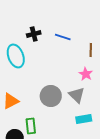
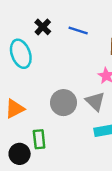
black cross: (34, 34) -> (43, 27), turned -32

